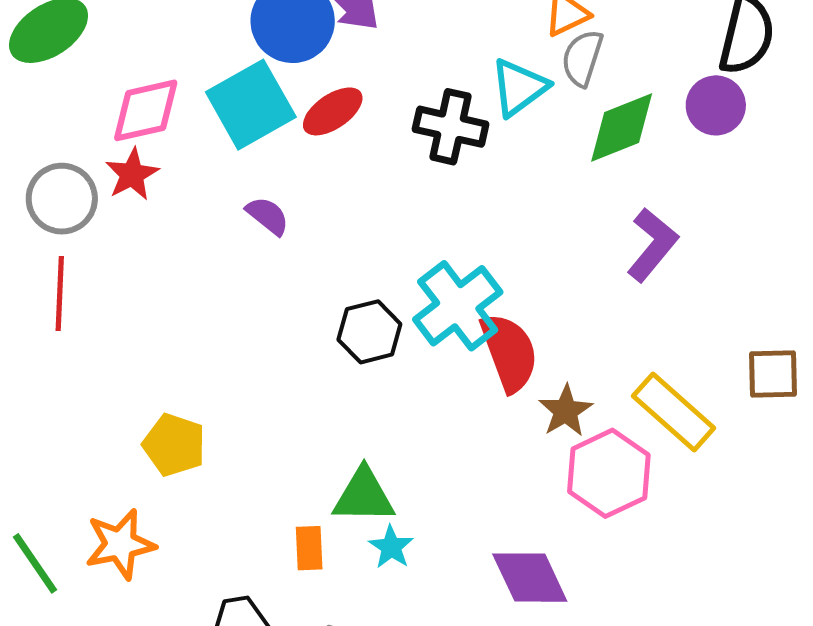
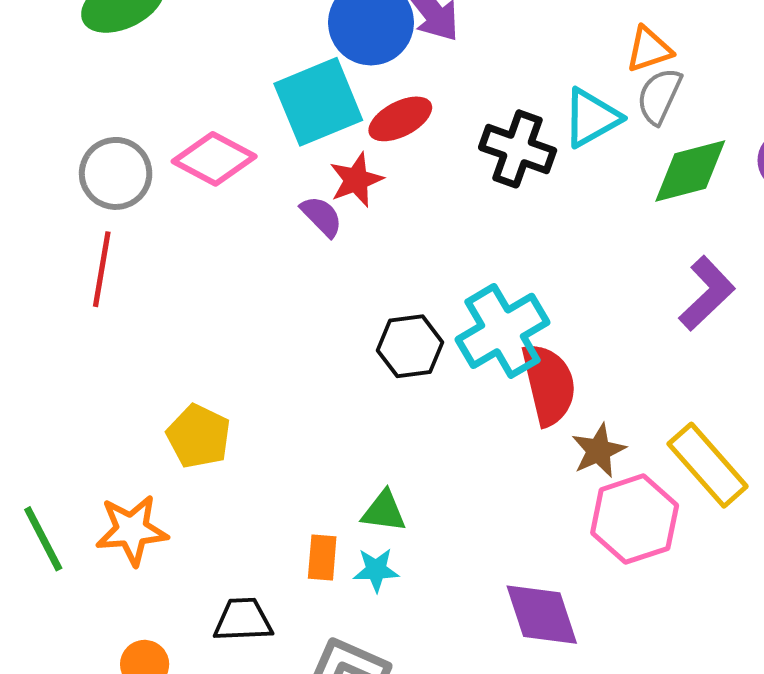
pink diamond: (146, 110) -> (214, 159), moved, turned 34
red star: (132, 174) -> (356, 180), moved
green triangle: (364, 496) -> (384, 511), size x0.7
cyan star: (391, 547) -> (376, 570), moved, turned 30

